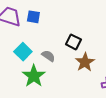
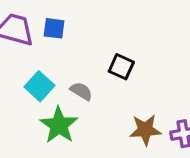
brown star: (85, 62) -> (145, 130), moved, turned 30

